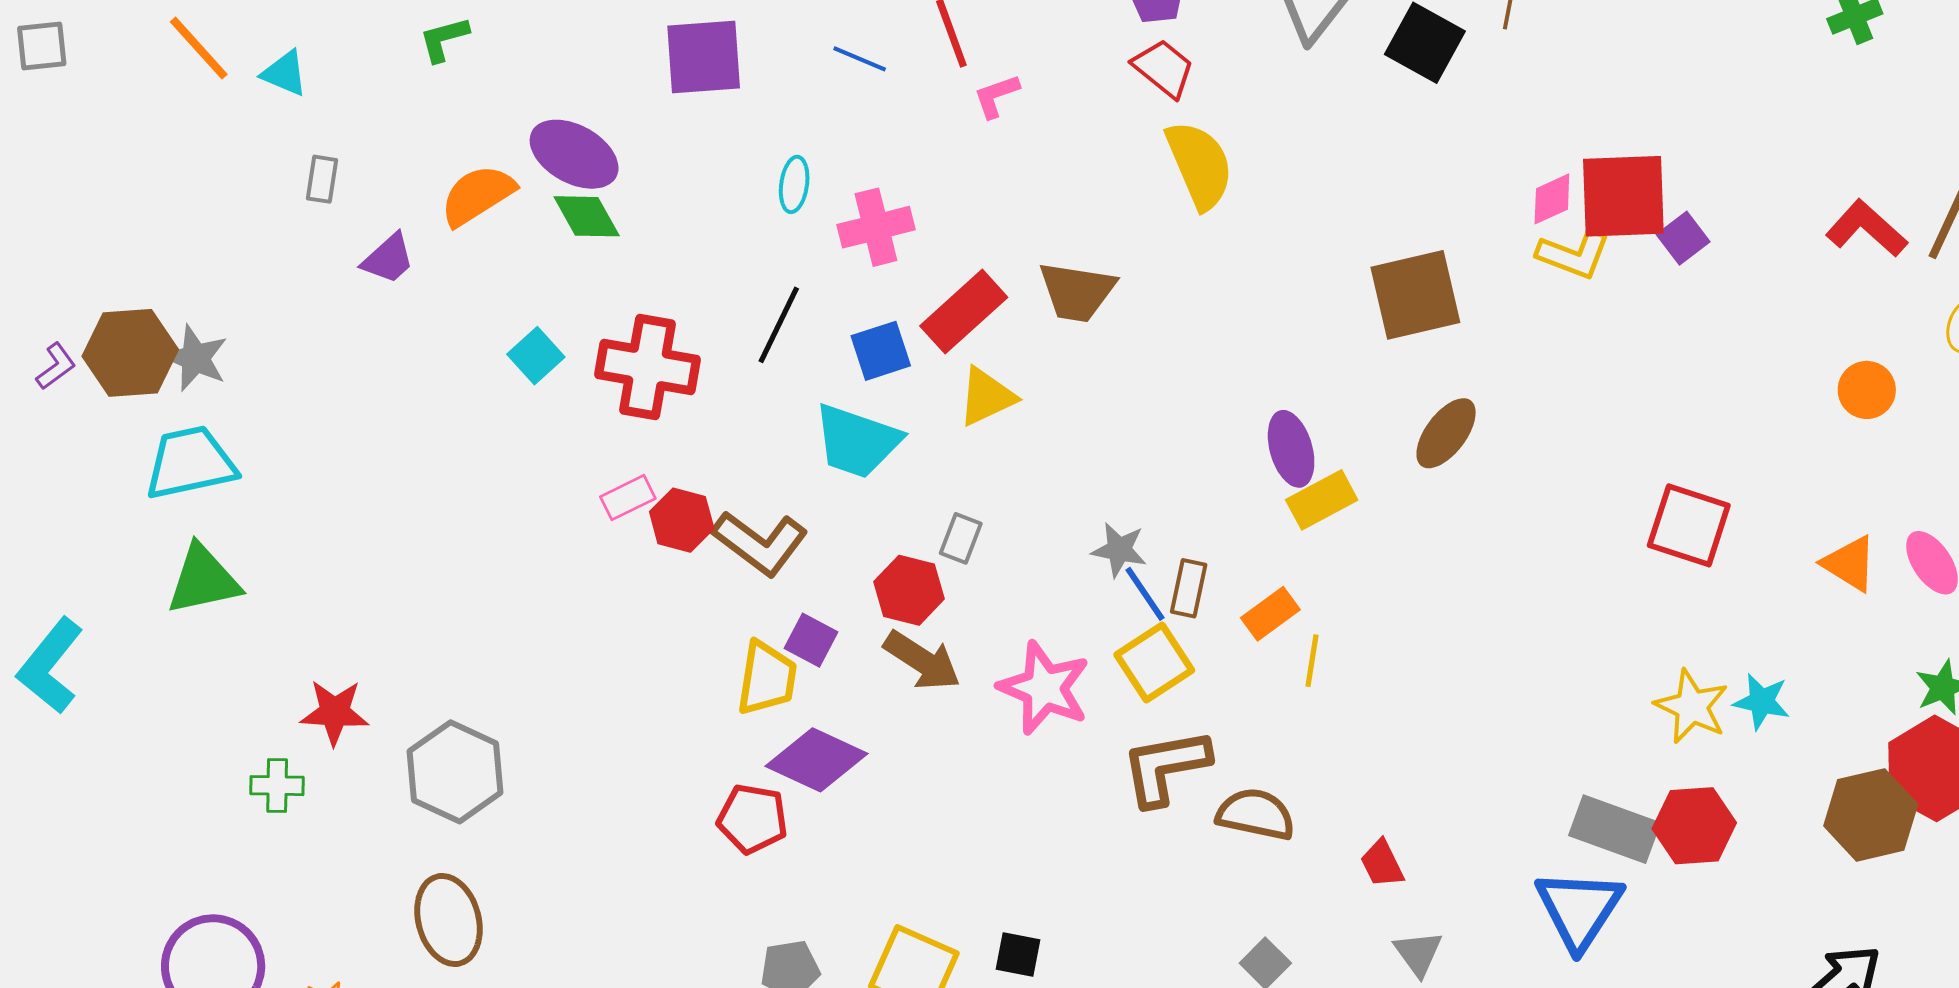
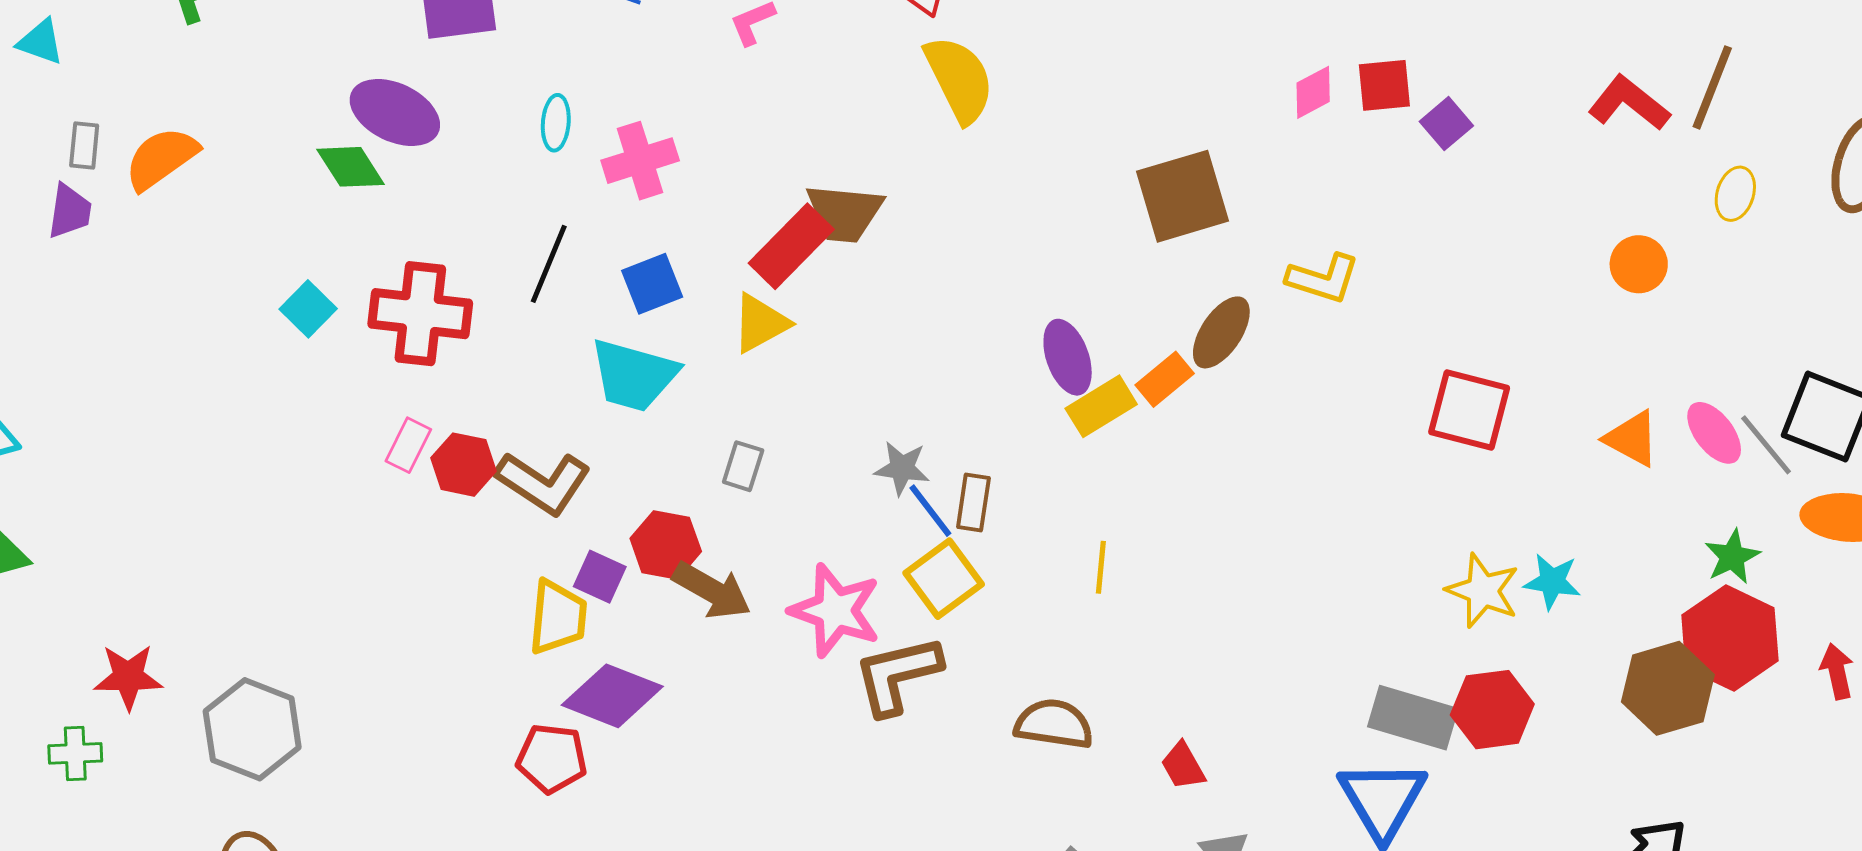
purple ellipse: (574, 154) -> (395, 112), moved
orange semicircle: (478, 195) -> (161, 158), moved
red square: (1623, 196) -> (1384, 85), size x0.6
yellow L-shape: (1574, 255) -> (1323, 279), moved
purple trapezoid: (388, 259) -> (70, 211), moved, turned -36
red rectangle: (964, 312) -> (791, 246), moved
pink rectangle: (628, 498) -> (408, 445), turned -34
red hexagon: (909, 590) -> (666, 545), moved
orange rectangle: (1270, 614) -> (1165, 379), moved
brown L-shape: (1165, 767) -> (897, 675), moved

